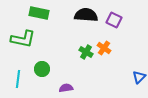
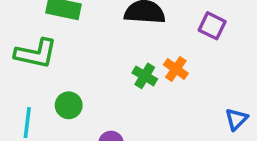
purple square: (114, 20) -> (212, 26), moved

